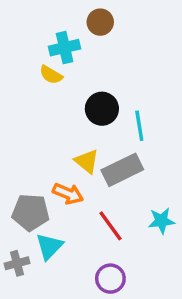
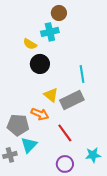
cyan cross: (65, 48) -> (50, 32), moved
black circle: (102, 109) -> (40, 64), moved
cyan star: (161, 221) -> (93, 155), moved

